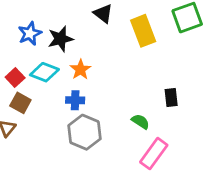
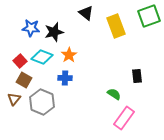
blue star: (30, 34) -> (31, 28), turned 30
gray hexagon: (84, 132) -> (42, 102), moved

